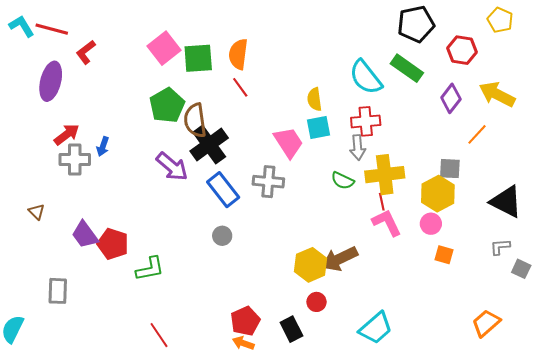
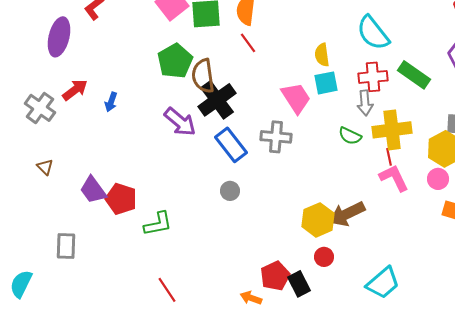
green rectangle: (407, 68) -> (414, 75), moved
gray cross: (75, 160) -> (40, 108), moved, turned 36
red pentagon: (245, 321) -> (275, 276), moved

